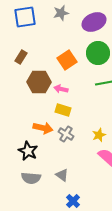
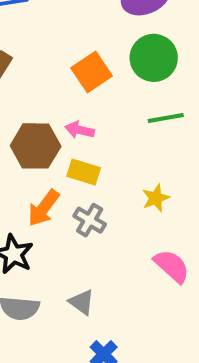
brown hexagon: (39, 82) -> (36, 146), moved
orange arrow: (43, 128) -> (44, 208), turned 114
yellow star: (99, 135) -> (156, 198), moved

